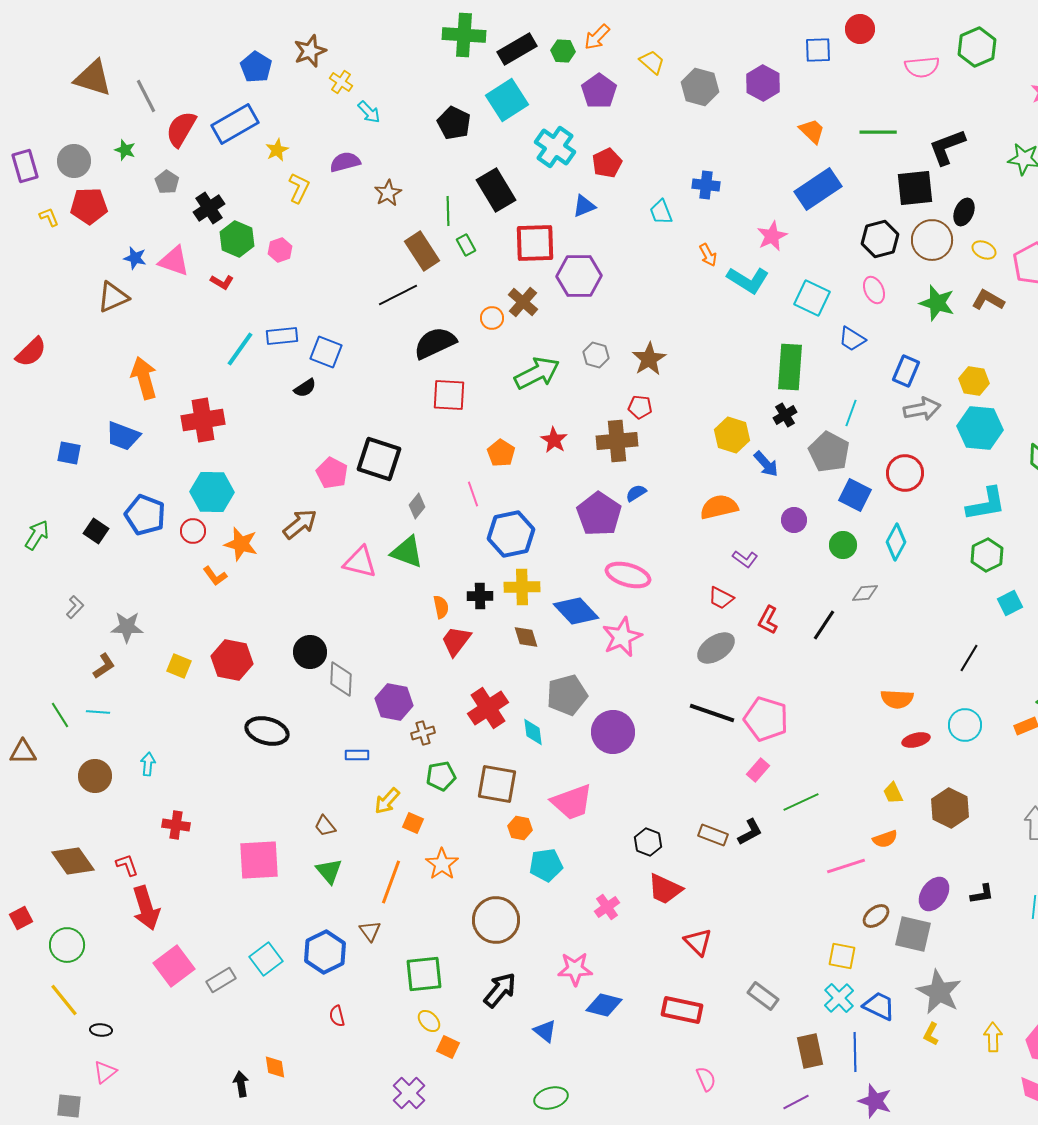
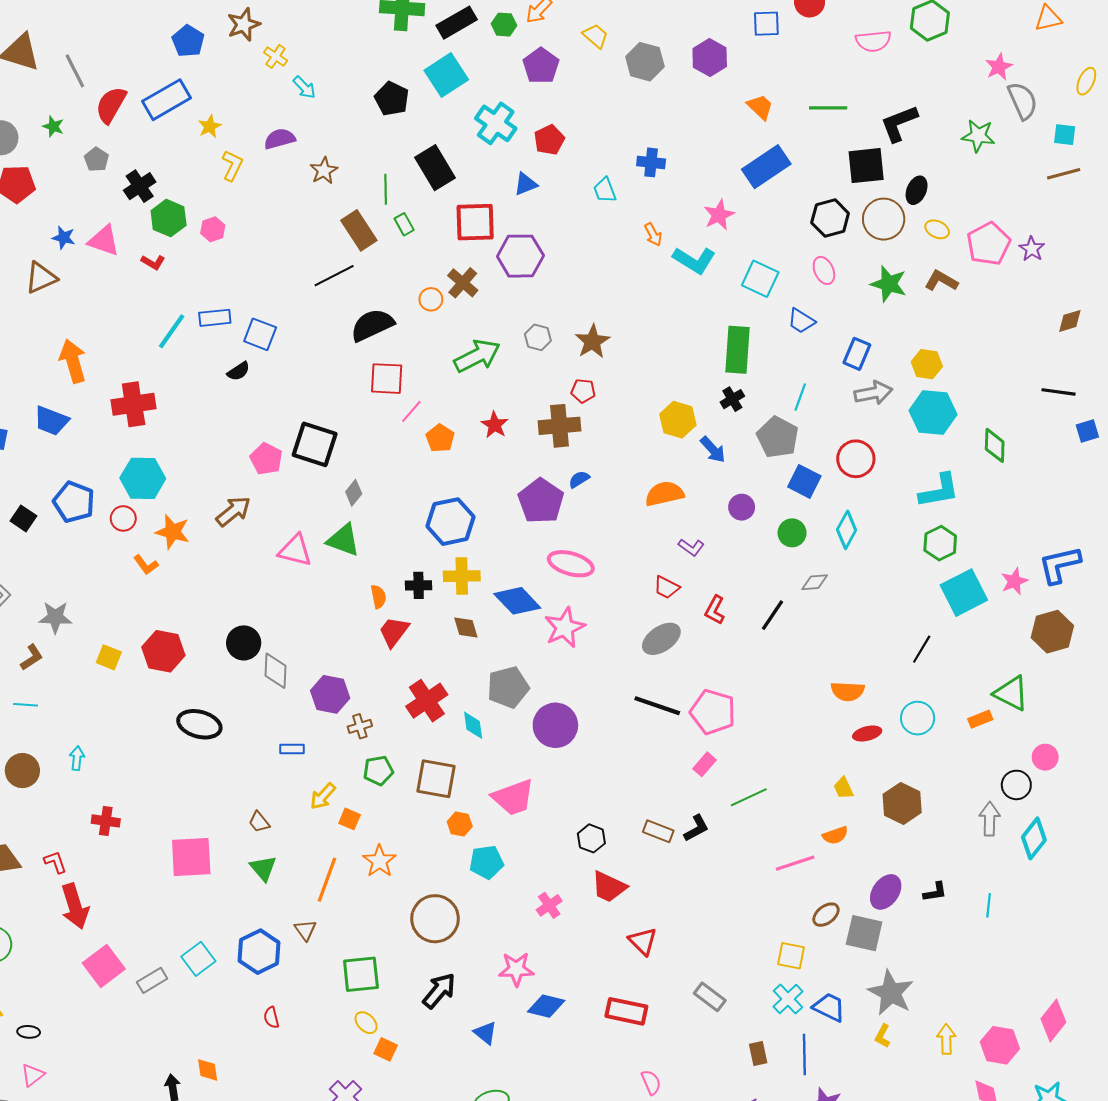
pink line: (473, 494) -> (411, 411), moved, turned 60
cyan square: (1010, 603) -> (964, 593), size x1.8
brown rectangle: (810, 1051) -> (758, 1053), size x0.7

